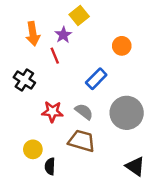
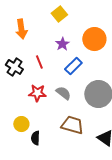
purple star: (63, 35) -> (62, 44), moved
orange circle: (122, 46) -> (94, 39), size x1.5
red line: (55, 56) -> (39, 62), moved
brown trapezoid: (82, 141) -> (72, 125), moved

